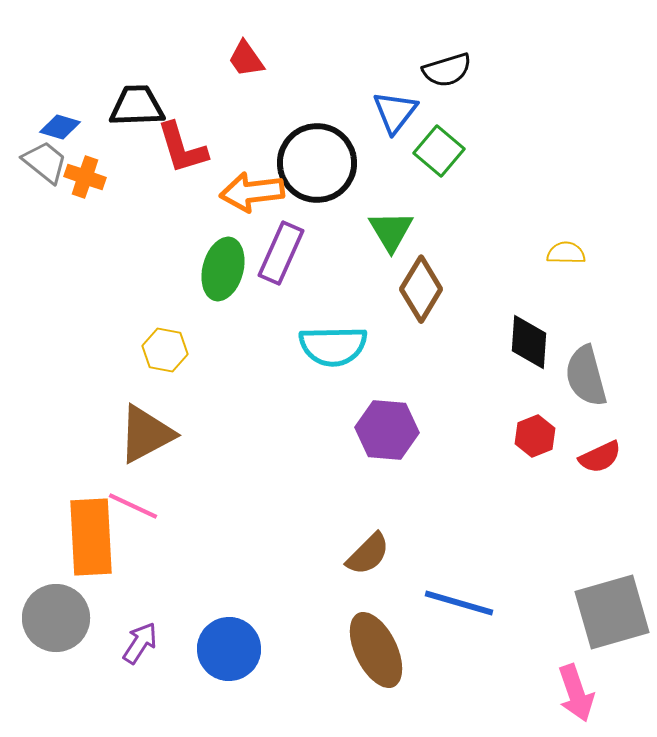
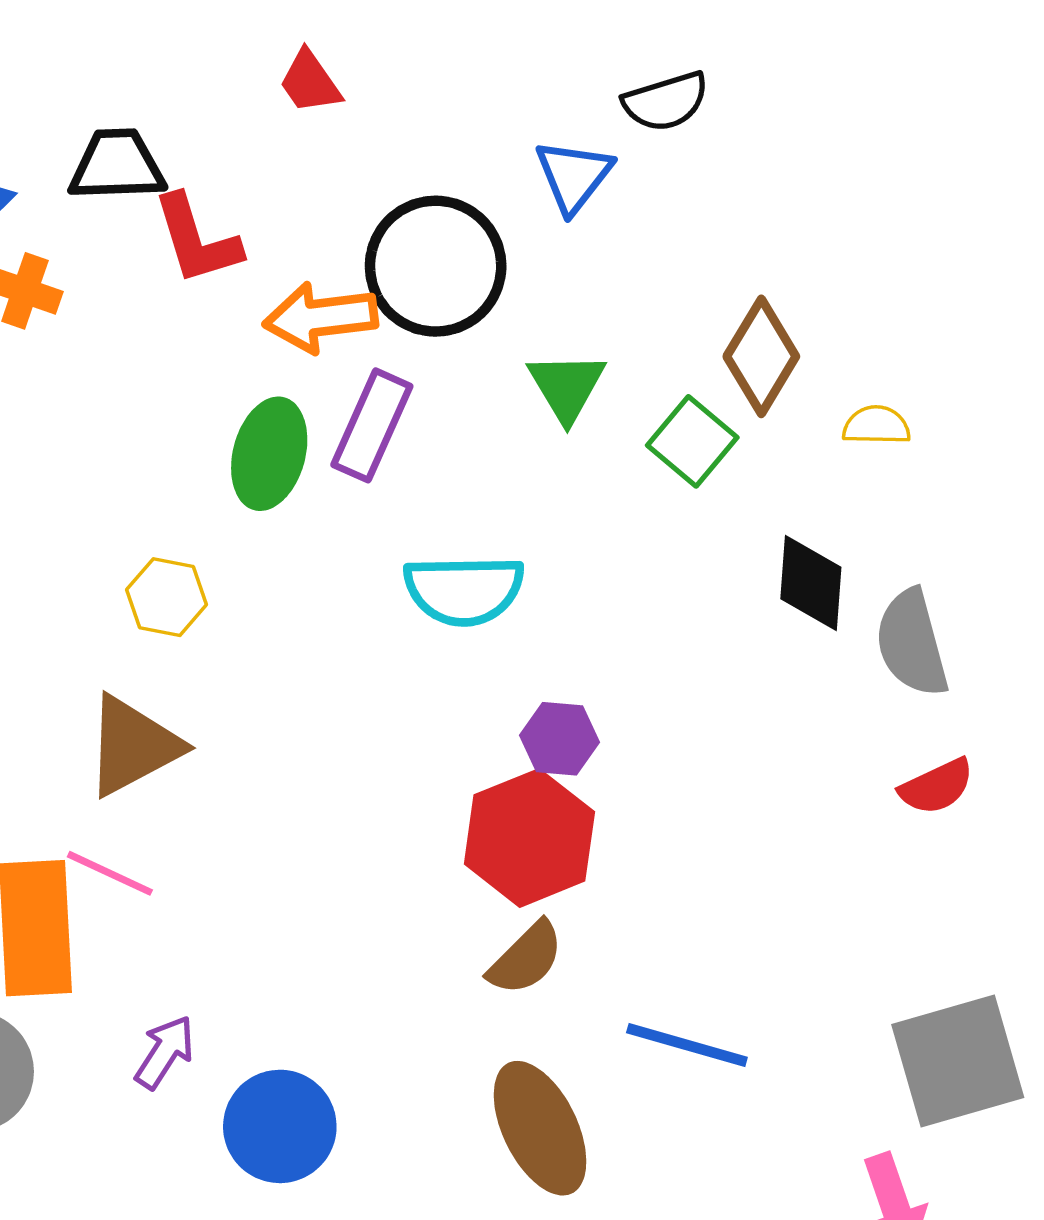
green square: (439, 151) -> (692, 441), moved
brown diamond: (421, 289) -> (761, 356), moved
purple hexagon: (387, 430) -> (560, 739), size x0.7
red hexagon: (535, 436) -> (529, 838), moved, size x1.8
purple arrow: (140, 643) -> (165, 1052), moved

